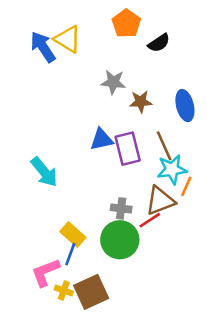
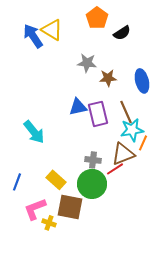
blue line: (70, 254) -> (17, 182), moved
brown square: (91, 292) -> (70, 207), moved, turned 36

